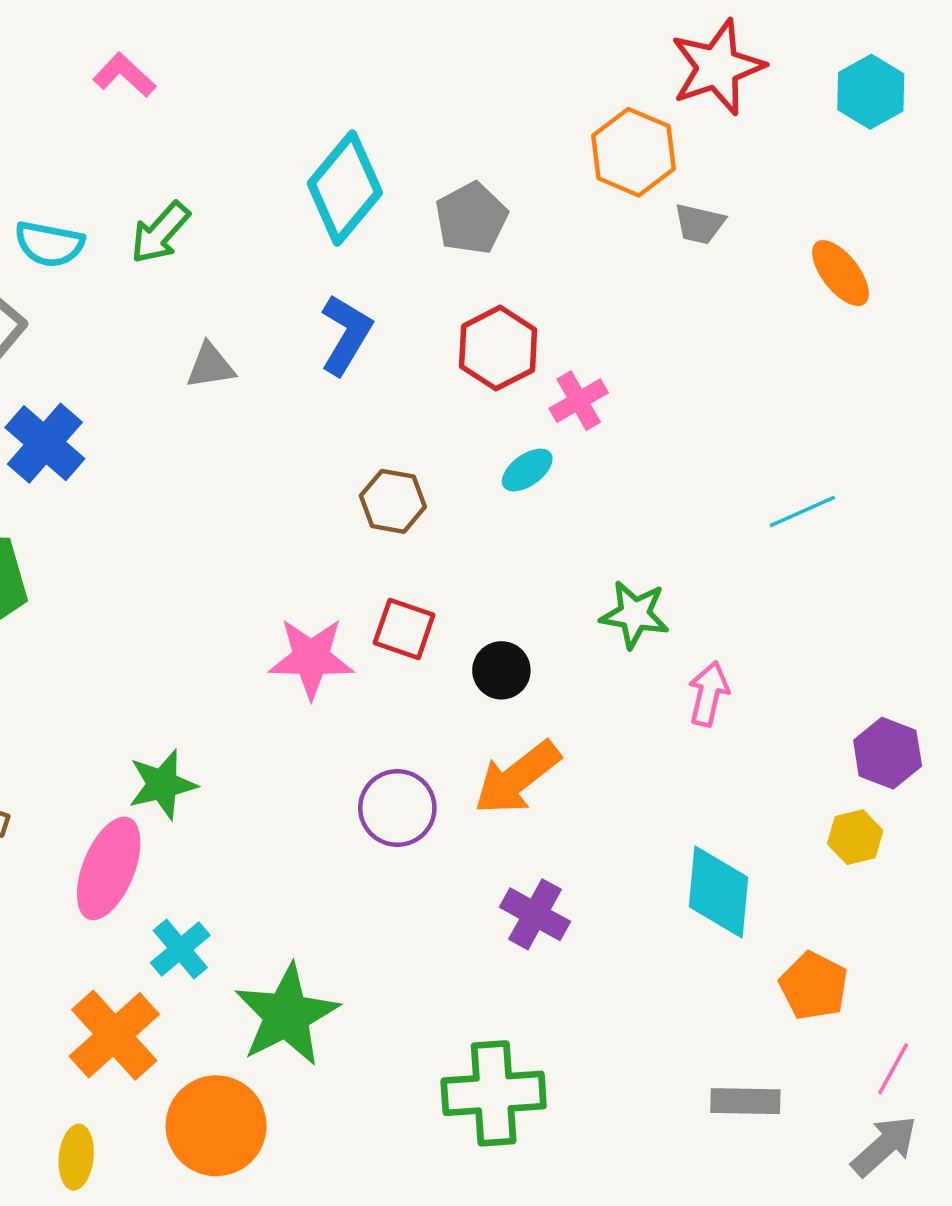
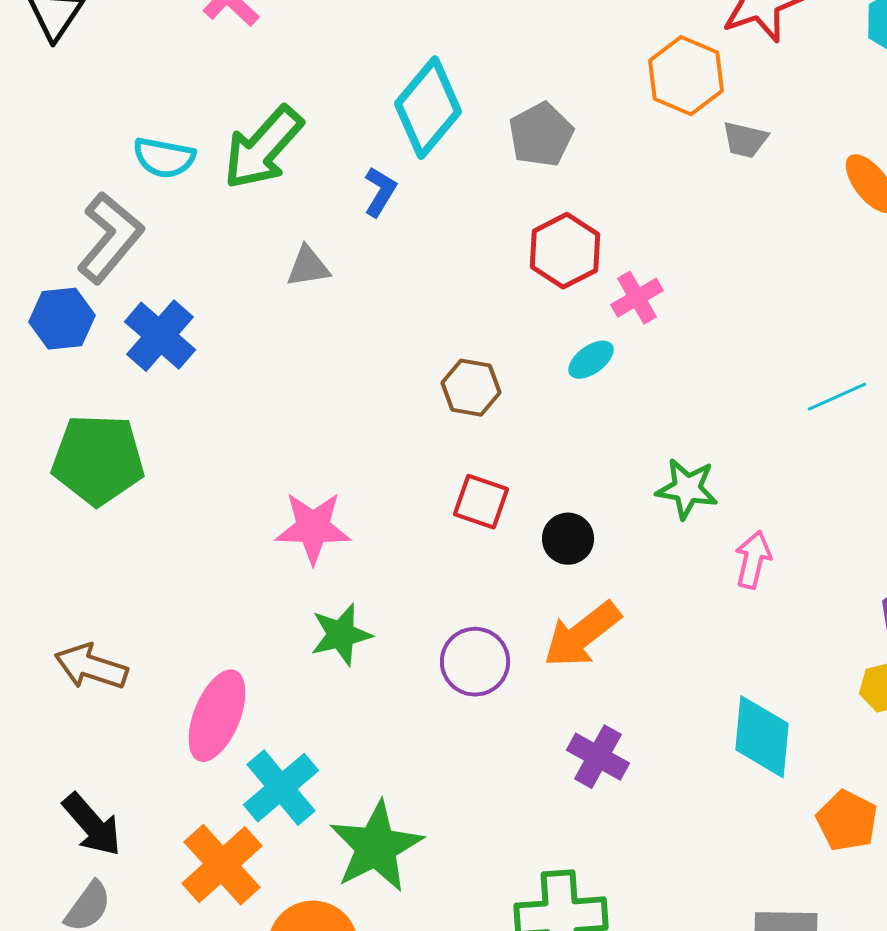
green arrow: (160, 233) -> (263, 148), size x1.5
blue L-shape: (346, 335) -> (380, 192), moved, size x0.7
pink star: (311, 658) -> (313, 528), moved
green star: (162, 784) -> (341, 635), moved
cyan cross: (180, 949) -> (281, 788), size x1.4

